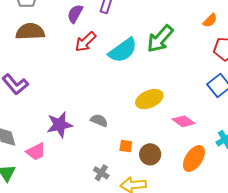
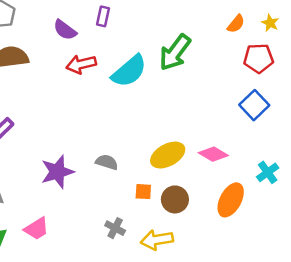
purple semicircle: (75, 14) -> (65, 30), turned -78
red arrow: (85, 42) -> (81, 64), turned 35
yellow ellipse: (149, 99) -> (168, 155), moved
pink trapezoid: (36, 152) -> (37, 229), moved

